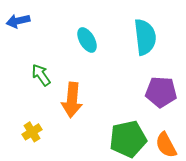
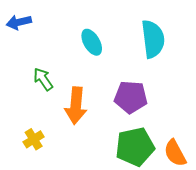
purple pentagon: (161, 92) -> (131, 97), moved

